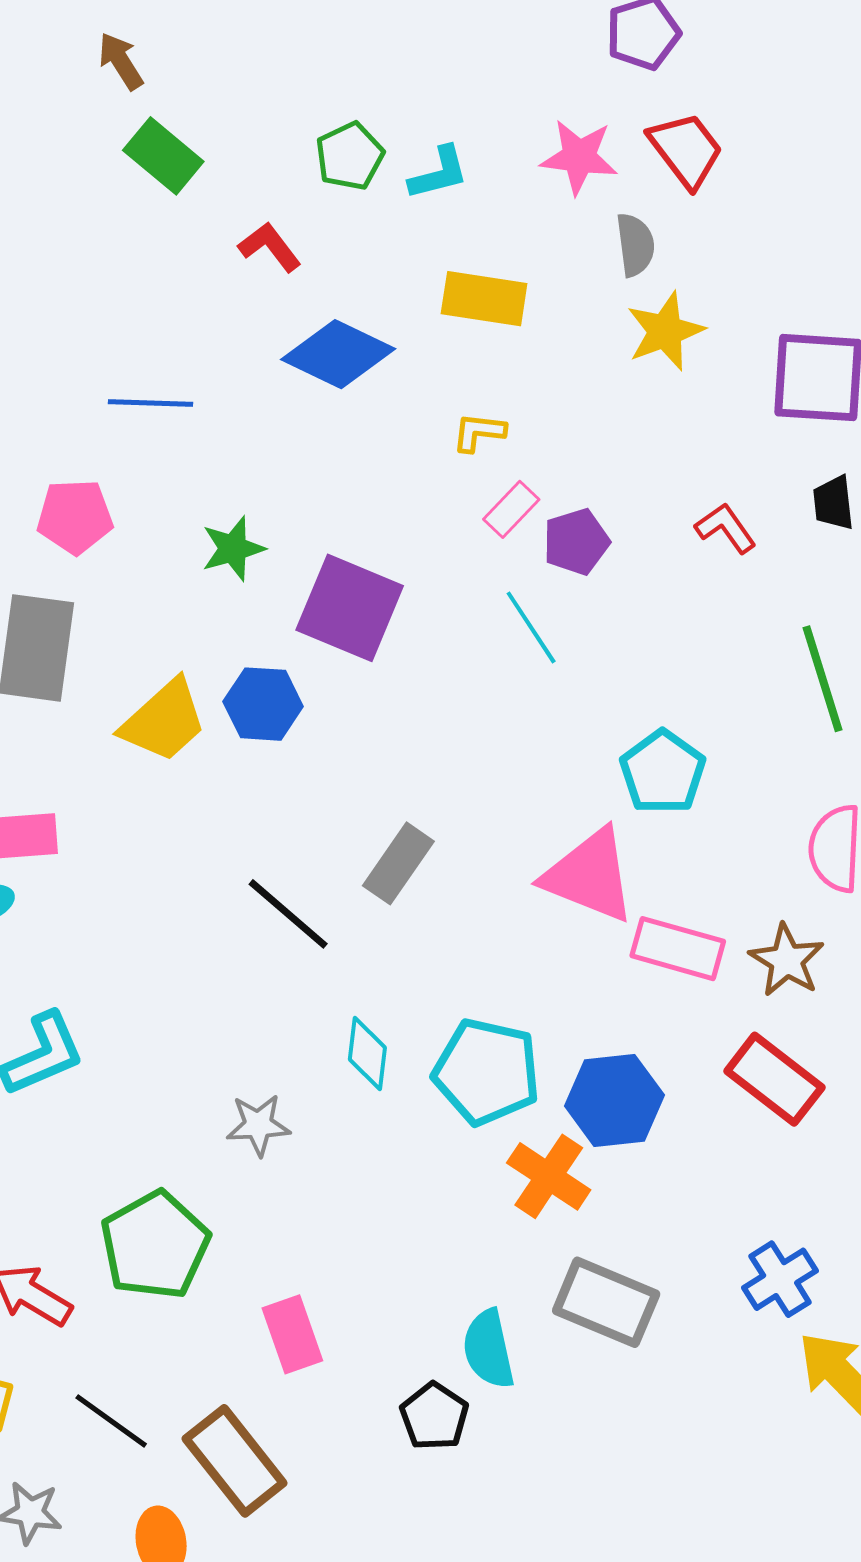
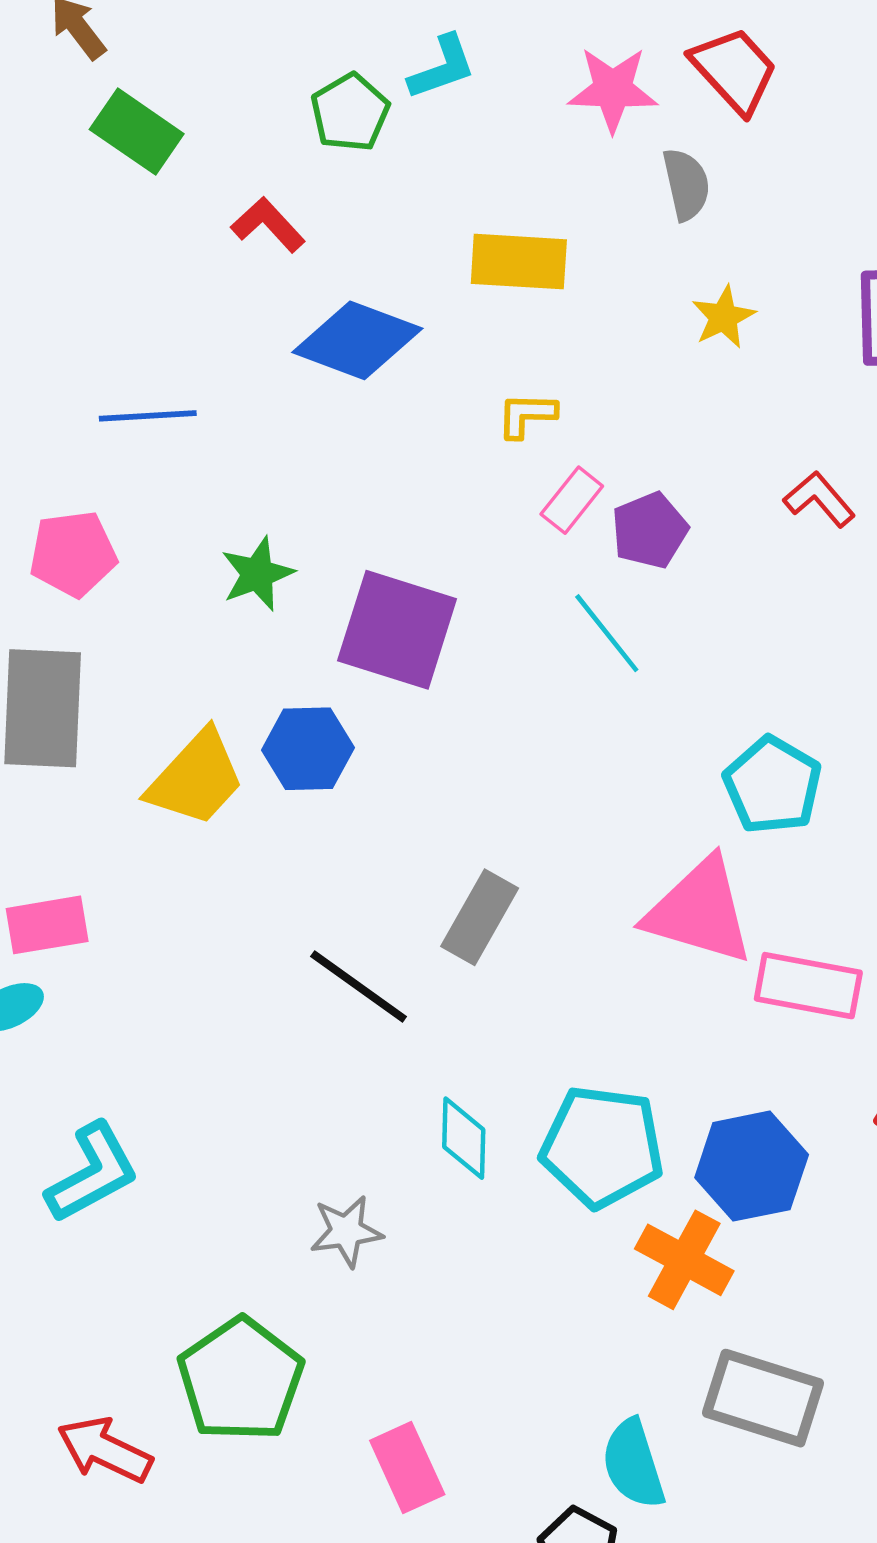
cyan L-shape: (439, 173) -> (442, 67), moved
yellow star: (665, 331) -> (724, 317), moved, size x0.7

